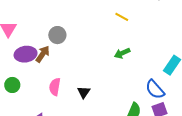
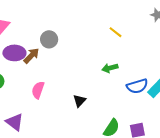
blue semicircle: (155, 89) -> (137, 86), moved, turned -75
black triangle: (84, 92) -> (80, 101), moved

